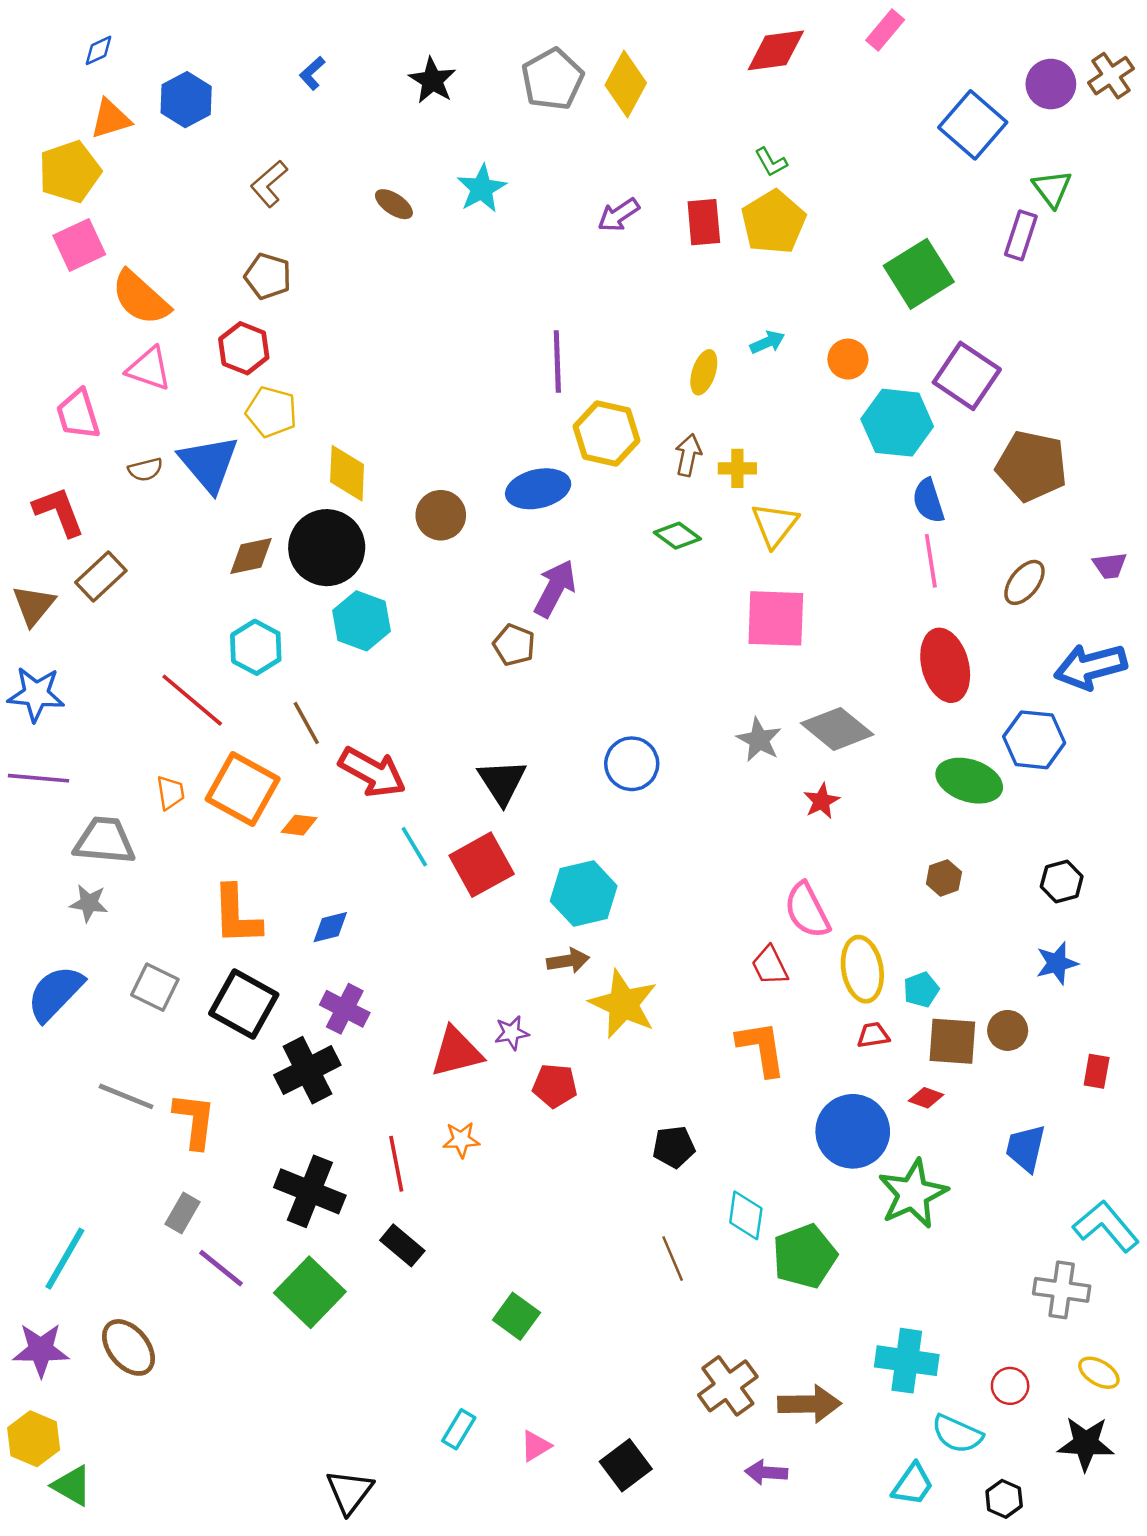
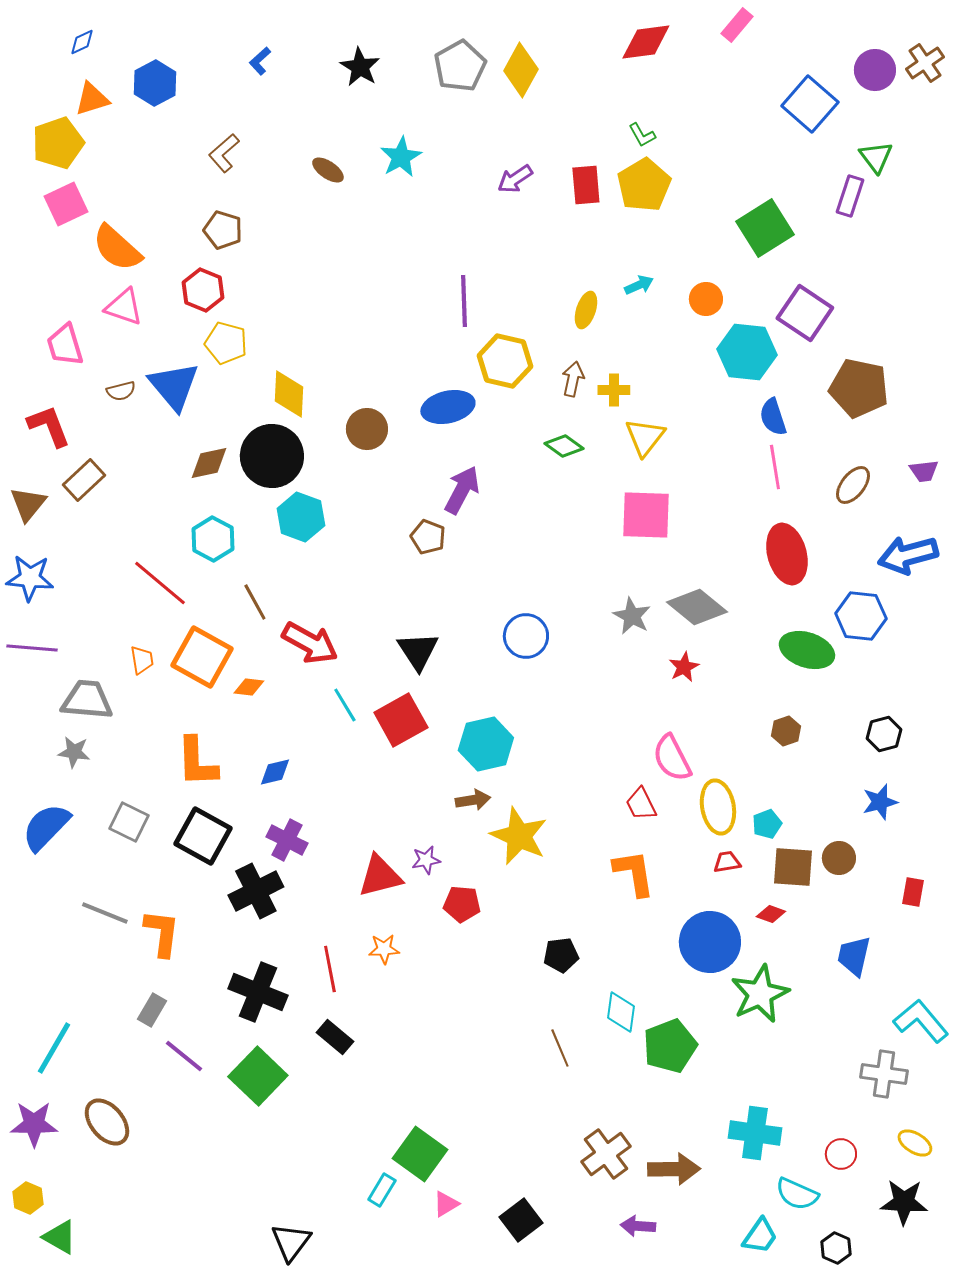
green square: (516, 1316) -> (420, 1154), moved, size x1.4
yellow hexagon: (34, 1439) -> (28, 1198), size x0.7

